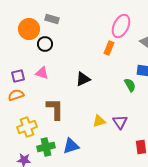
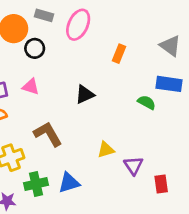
pink ellipse: (121, 26) -> (78, 25), moved
green semicircle: (130, 85) -> (147, 102), turned -32
brown L-shape: (55, 109) -> (48, 134), turned -30
purple triangle: (120, 122) -> (133, 166), moved

